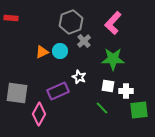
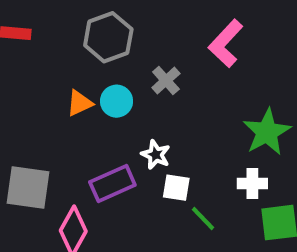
gray hexagon: (71, 22) -> (108, 37), moved
green star: (113, 59) -> (267, 132), moved, turned -30
white square: (108, 86) -> (176, 188), moved

